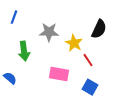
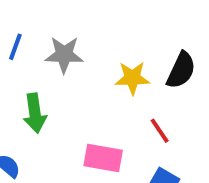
gray star: (49, 32) -> (64, 55), moved
yellow star: (74, 43) -> (132, 78), moved, turned -30

